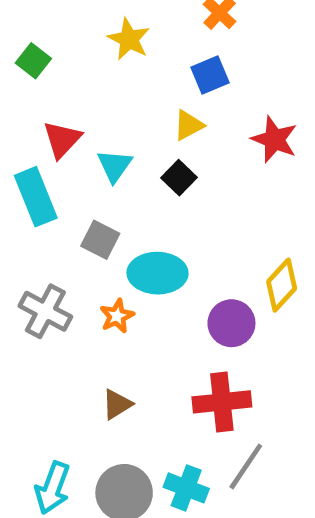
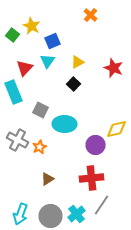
yellow star: (129, 39) -> (32, 26), moved
blue square: (210, 75) -> (52, 41), moved
cyan triangle: (115, 166) -> (48, 61), moved
yellow diamond: (282, 285) -> (116, 129), turned 35
orange star: (117, 316) -> (40, 147), moved
cyan cross: (186, 488) -> (76, 214), turned 30

